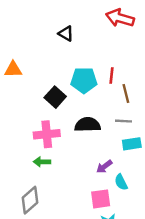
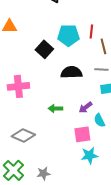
pink cross: (47, 134) -> (18, 86), moved
green arrow: (42, 162) -> (55, 108), moved
gray diamond: (30, 200) -> (23, 135), turned 65

